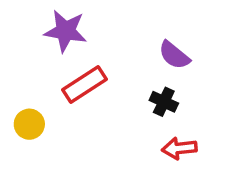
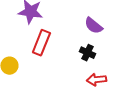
red rectangle: (85, 84) -> (41, 43), turned -35

